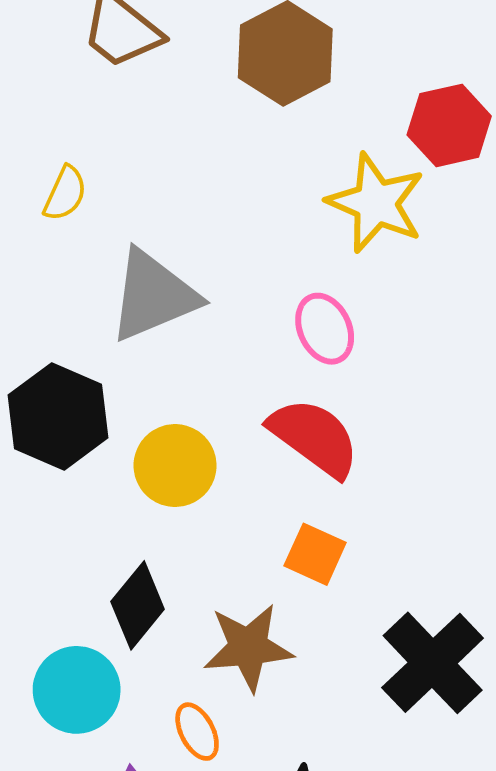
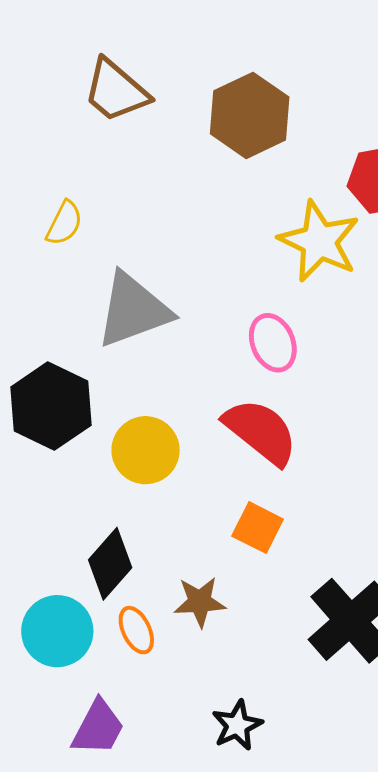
brown star: (248, 647) -> (200, 602), size x0.7
orange ellipse: (197, 732) -> (136, 630), moved

